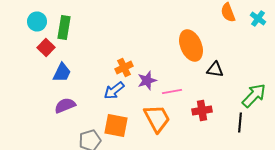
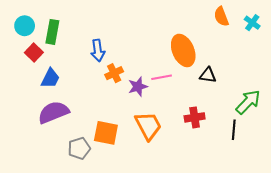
blue arrow: (114, 90) -> (98, 50), moved, turned -60
pink line: (172, 92) -> (162, 77), moved
purple semicircle: (65, 106) -> (53, 112), size x1.4

